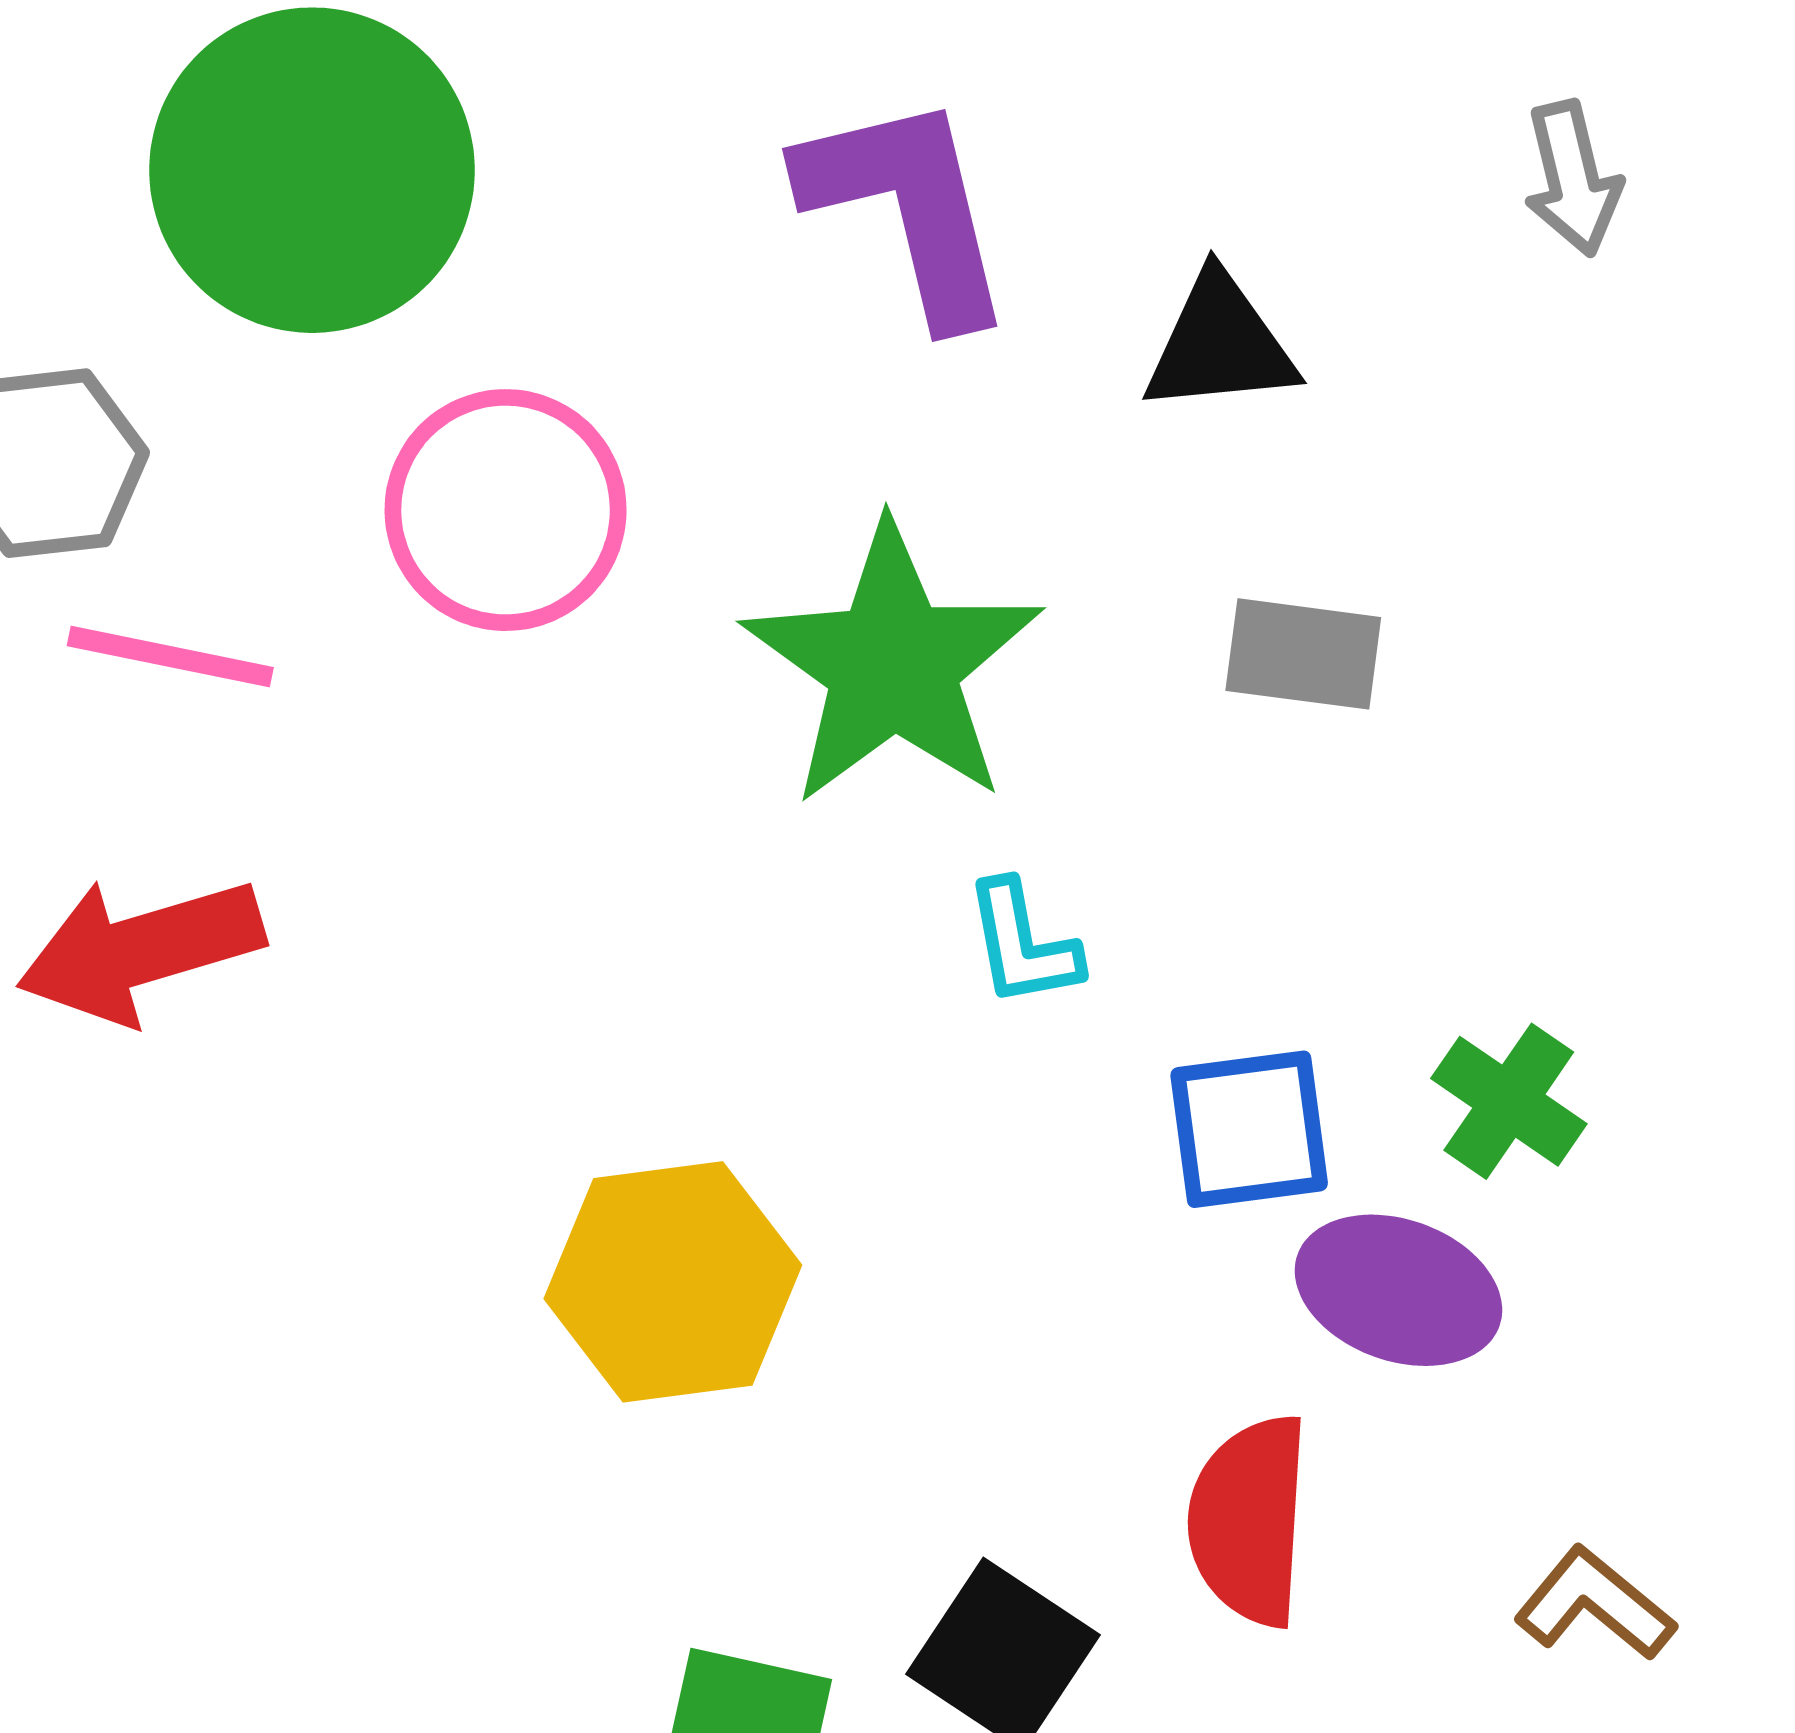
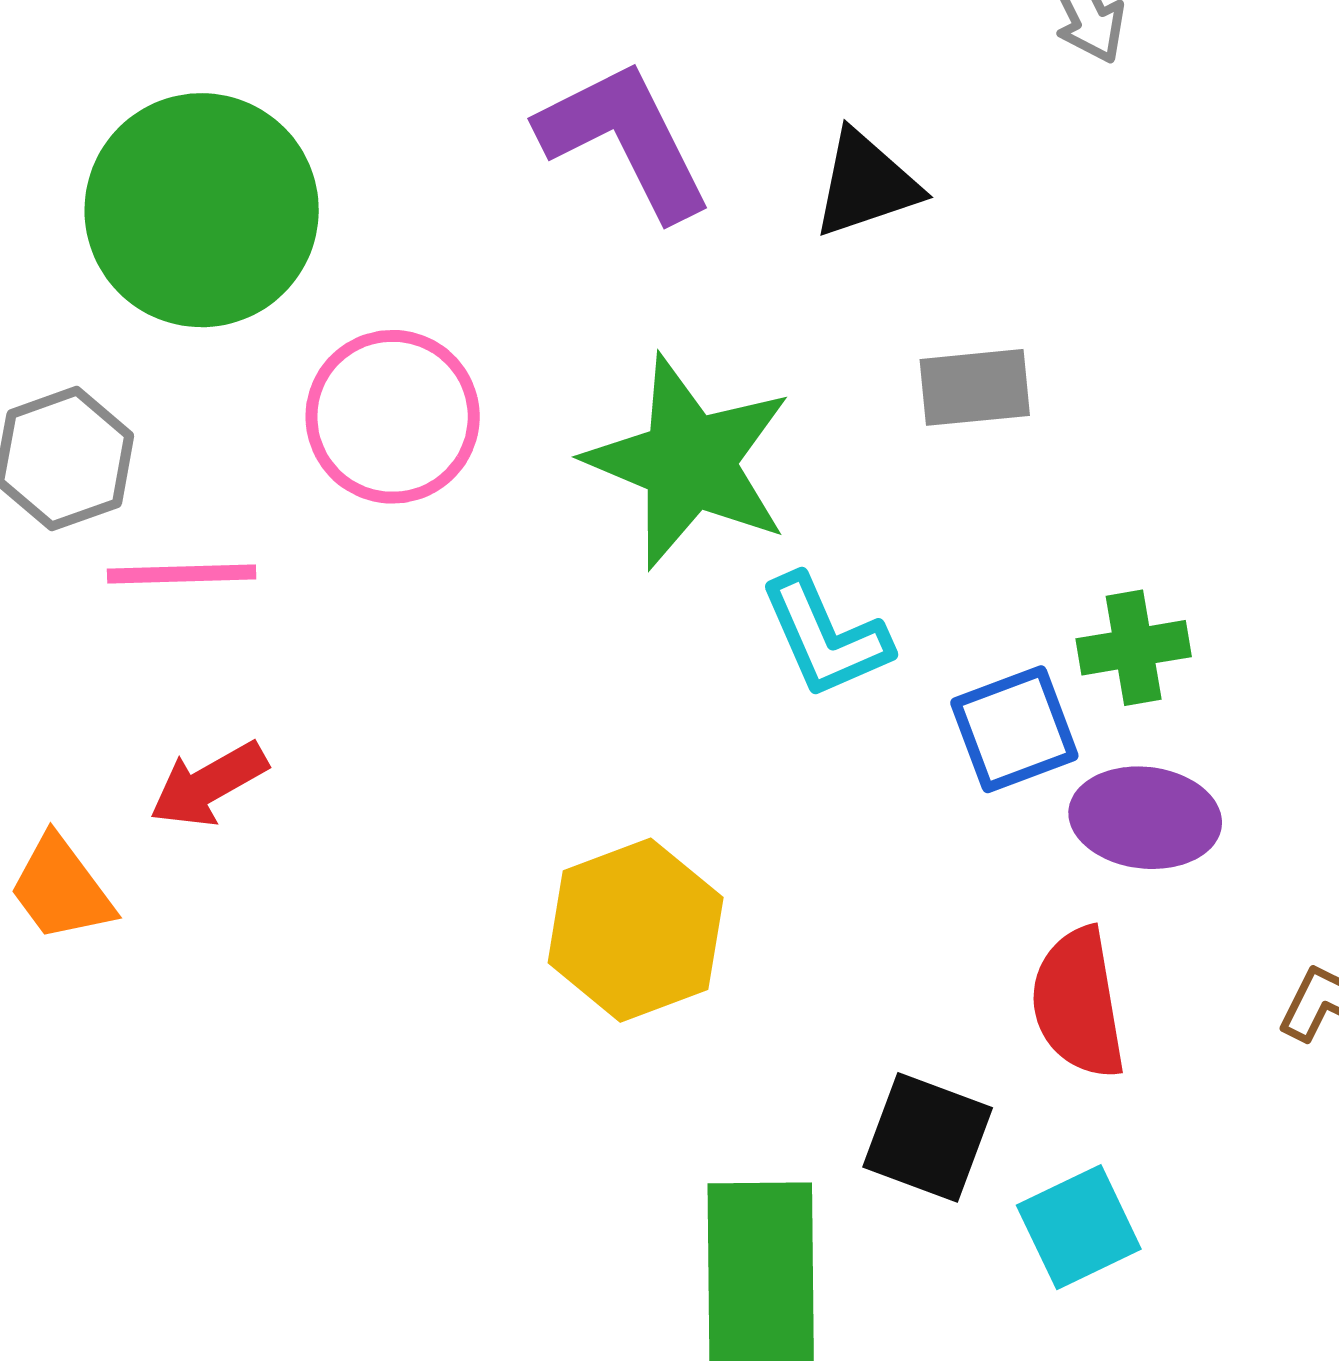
cyan L-shape: (1023, 944) -> (825, 636), size x1.4
red arrow: (141, 950) -> (209, 784), size x0.7
green cross: (1509, 1101) -> (1134, 648), moved, turned -31

